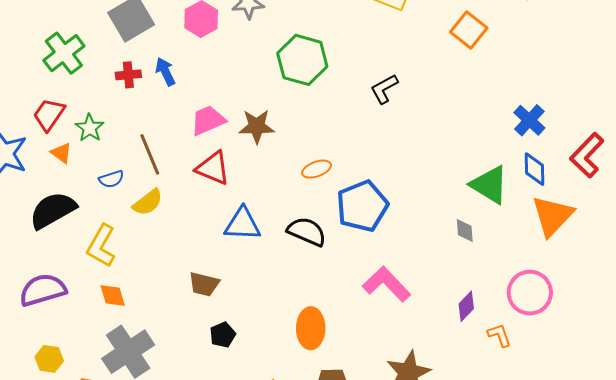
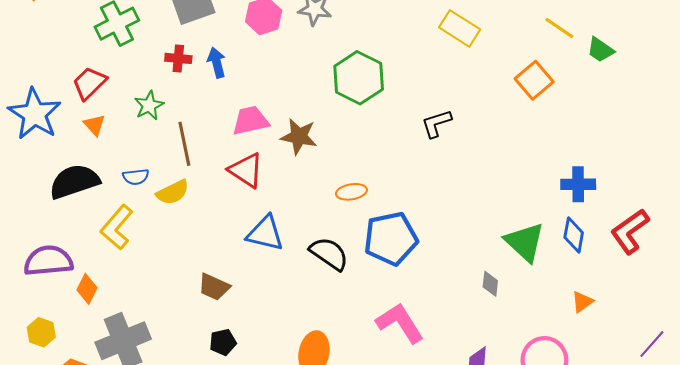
blue cross: (529, 120) -> (578, 184), turned 36
green star: (90, 128) -> (149, 105), moved
blue semicircle: (111, 179) -> (136, 177), moved
orange triangle: (552, 216) -> (582, 302), moved, size x0.5
orange diamond: (113, 295) -> (87, 289), moved, turned 32

